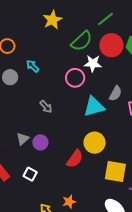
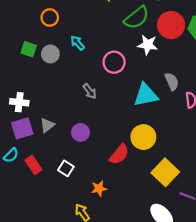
pink circle: (75, 78) -> (114, 62), moved
gray semicircle: (116, 93) -> (172, 81), turned -56
gray triangle: (23, 139) -> (47, 125), moved
yellow square: (115, 171) -> (165, 172), turned 30
orange star: (69, 202) -> (99, 188), moved

